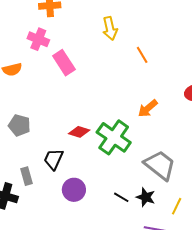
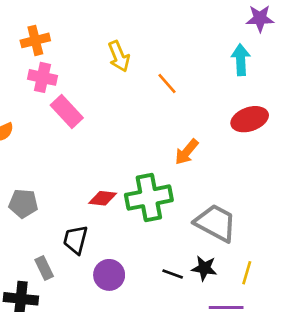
pink cross: (38, 39) -> (42, 77), moved
green cross: (114, 137) -> (149, 198), turned -36

